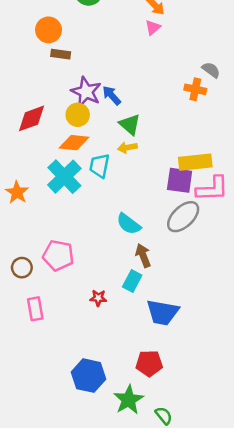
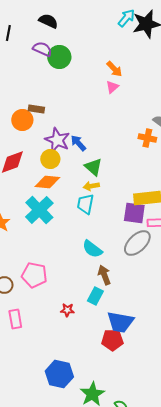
orange circle: (49, 30) -> (22, 120), moved
cyan trapezoid: (99, 166) -> (85, 204), moved
red pentagon: (149, 363) -> (112, 340), moved

